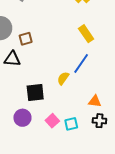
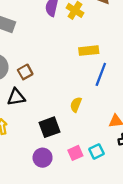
yellow rectangle: (86, 34) -> (89, 51), turned -48
blue line: (81, 63) -> (101, 74), moved
pink square: (52, 121) -> (75, 153), turned 32

